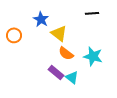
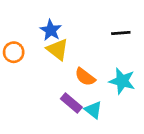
black line: (92, 13) -> (121, 33), moved
yellow triangle: (59, 33) -> (58, 49), moved

